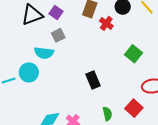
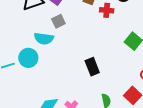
red cross: (106, 23) -> (107, 10), turned -32

